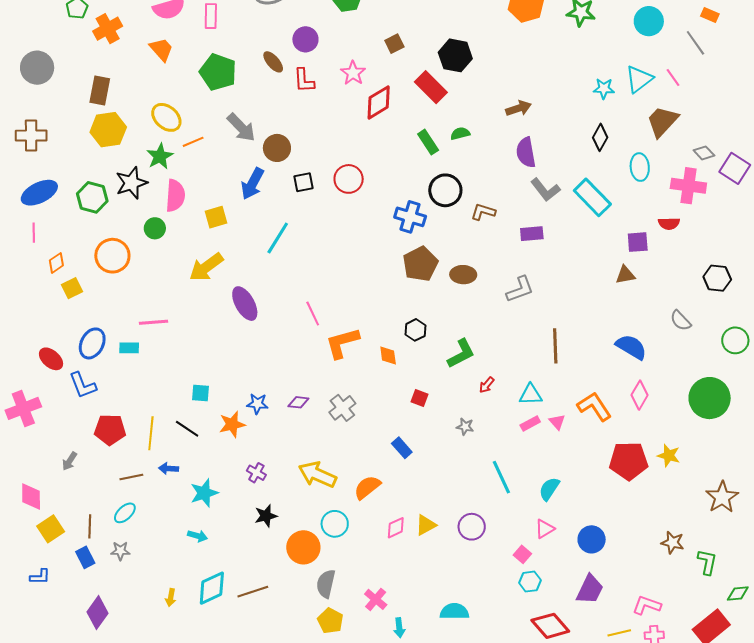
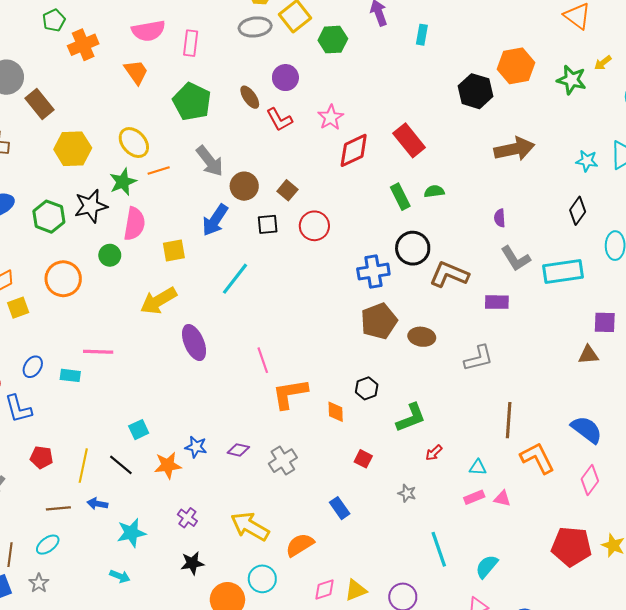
brown square: (394, 44) -> (287, 190), moved, turned -30
black hexagon: (455, 55) -> (475, 91), moved
red L-shape: (304, 80) -> (279, 120), turned -32
brown rectangle: (100, 90) -> (40, 104), moved, turned -56
brown arrow: (519, 108) -> (514, 149), moved, size x1.5
purple semicircle: (526, 152) -> (500, 218), size x0.6
cyan rectangle: (592, 197) -> (563, 272), turned -60
brown L-shape: (483, 212) -> (449, 274), size x1.5
blue cross: (410, 217) -> (373, 272), turned -32
blue ellipse: (92, 343) -> (33, 367), size x0.7
cyan square: (201, 393) -> (139, 430), turned -36
cyan triangle: (531, 395) -> (478, 467), size x0.7
orange L-shape: (594, 406) -> (537, 458), moved
pink triangle: (557, 422) -> (502, 499), turned -42
red pentagon: (110, 430) -> (42, 457), size x0.7
gray star: (120, 551) -> (39, 583), turned 30

